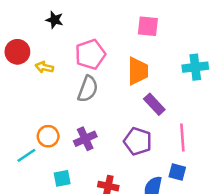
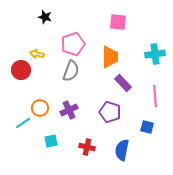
red circle: (17, 52) -> (21, 70), moved
pink line: (182, 137) -> (155, 96), moved
blue square: (177, 172) -> (147, 127), moved

